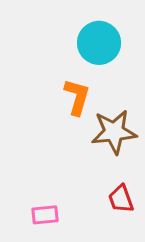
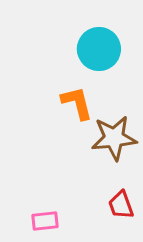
orange L-shape: (77, 97) -> (77, 103), turned -30

